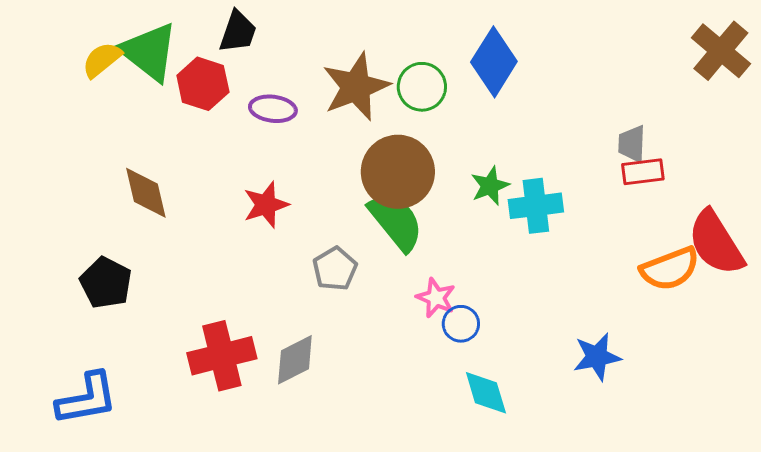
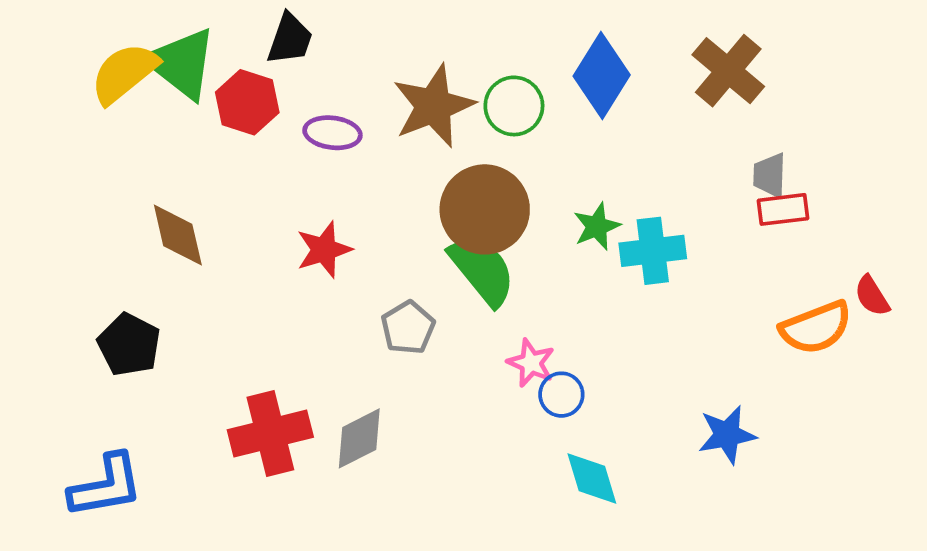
brown cross: (721, 51) -> (728, 71), moved
yellow semicircle: (102, 60) -> (124, 73), size x1.4
red semicircle: (716, 243) -> (872, 296), size x0.5

